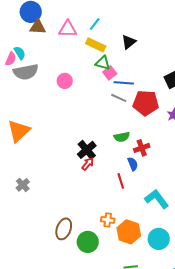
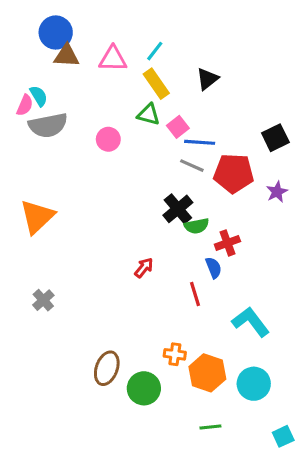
yellow rectangle: (96, 45) -> (156, 84), turned 30
green triangle: (103, 63) -> (149, 114), moved
black cross: (87, 150) -> (178, 209), moved

